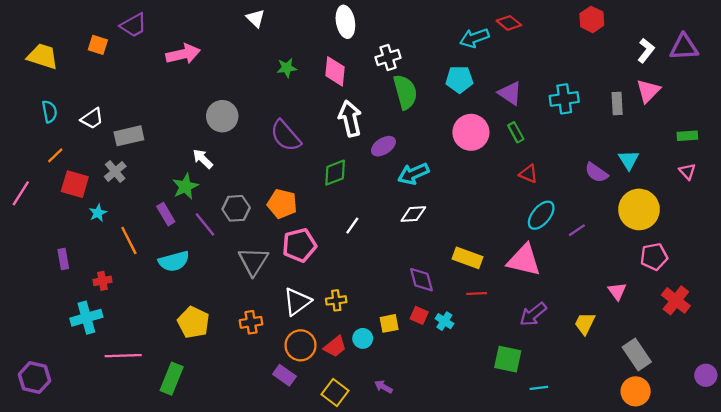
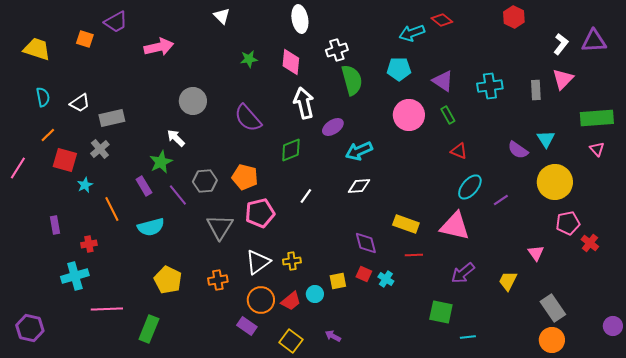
green rectangle: (687, 136) -> (597, 118), size x1.8
red cross: (676, 300) -> (590, 243), moved, size x0.7

